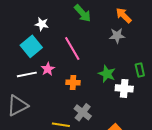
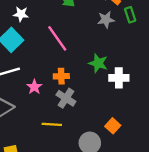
pink star: (48, 69) -> (34, 87), moved
green rectangle: (140, 70) -> (130, 15), moved
gray cross: (83, 112) -> (66, 98), moved

